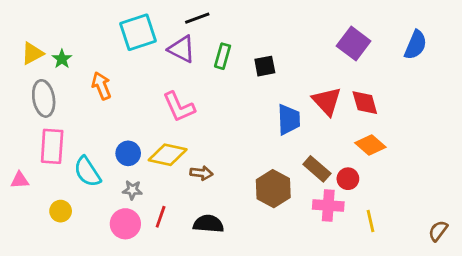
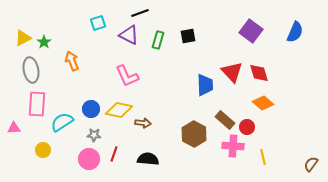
cyan square: (138, 32) -> (98, 23), size x0.6
black square: (265, 66) -> (188, 36), moved
cyan semicircle: (87, 172) -> (62, 122), turned 90

